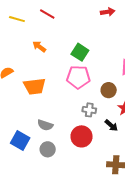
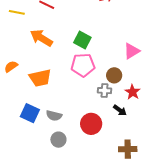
orange arrow: (39, 47) -> (41, 38), size x1.6
gray cross: (89, 110) -> (104, 91), moved
blue square: (20, 141) -> (30, 113), moved

